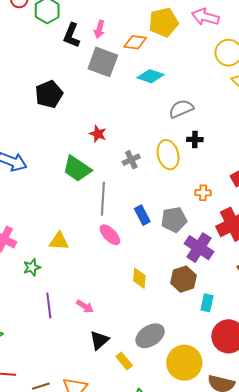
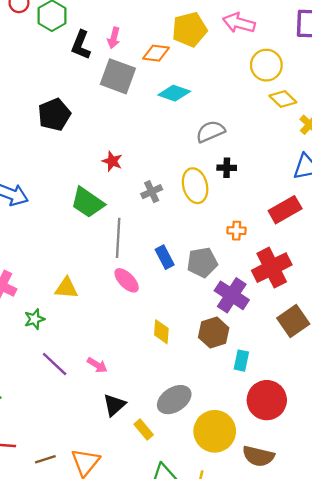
purple line: (49, 305) -> (55, 364), turned -40

